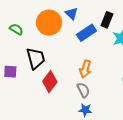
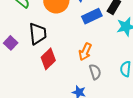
purple square: (10, 72) -> (11, 43), turned 32
gray semicircle: (83, 90) -> (95, 72), moved

